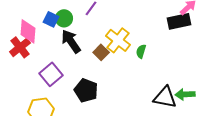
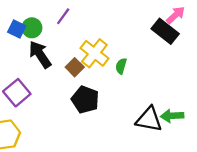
black rectangle: (179, 21) -> (165, 31), turned 50
black pentagon: (86, 90) -> (85, 100), moved

